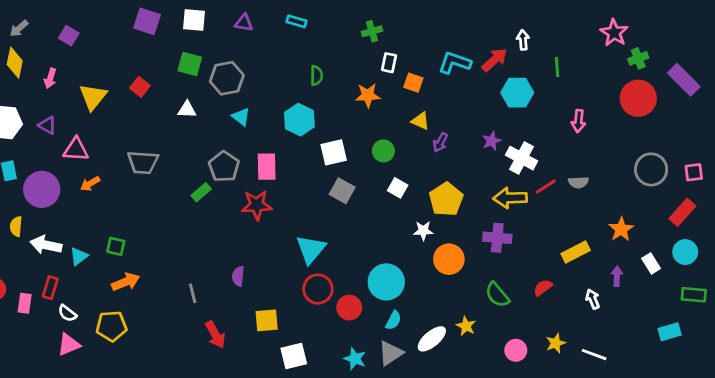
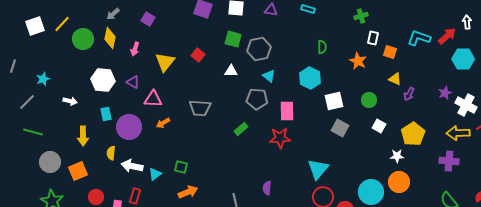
orange star: (368, 95) -> (358, 61), turned 30
gray pentagon: (224, 167) -> (257, 99), moved, turned -30
orange circle: (449, 259) -> (399, 182), moved

